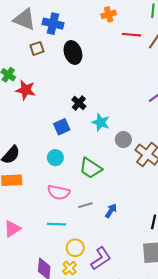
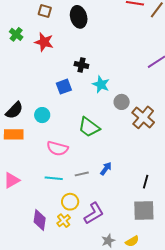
brown square: (37, 48) -> (45, 11), turned 32
red star: (26, 90) -> (44, 42), moved
black cross: (79, 103) -> (81, 65), turned -32
cyan circle: (55, 158) -> (42, 115), moved
gray line: (85, 205) -> (82, 174), moved

